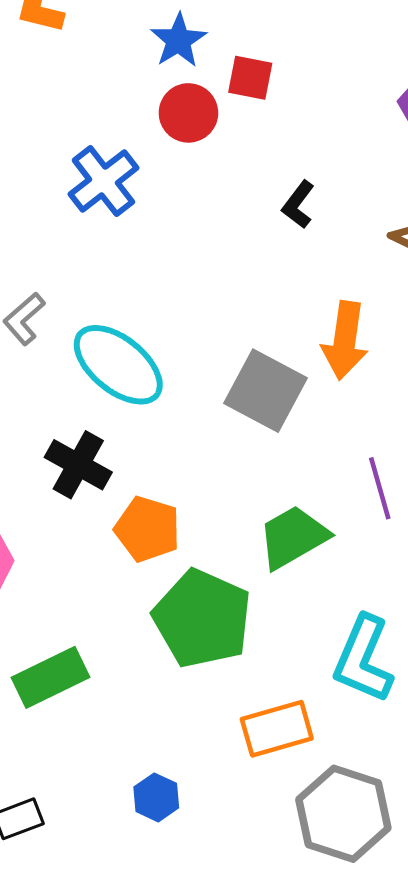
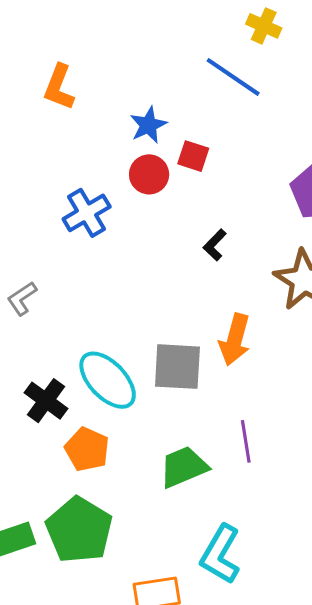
cyan ellipse: (118, 365) -> (108, 380), moved
gray square: (266, 391) -> (177, 367), turned -32
green pentagon: (202, 619) -> (79, 530), moved

